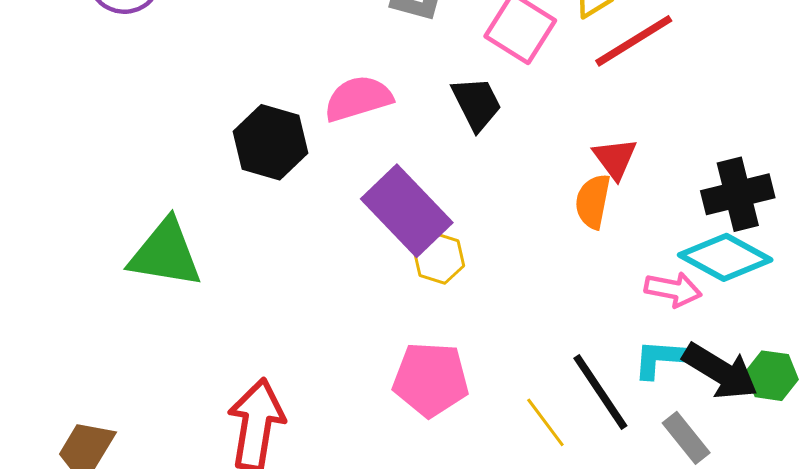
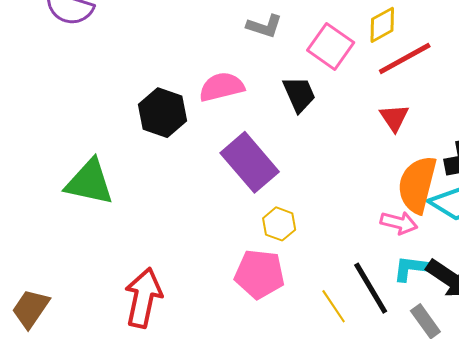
red triangle: (615, 158) -> (394, 118), moved
orange semicircle: (593, 201) -> (417, 185), moved, size x1.6
yellow hexagon: (439, 258) -> (279, 224), moved
pink arrow: (673, 290) -> (399, 223), moved

